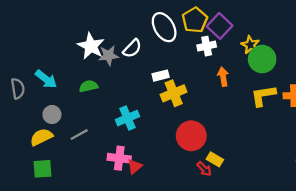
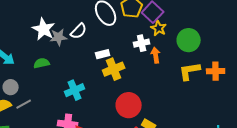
yellow star: (250, 45) -> (159, 28), moved
white cross: (207, 46) -> (142, 43), moved
gray line: (79, 135) -> (24, 104), moved

